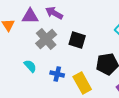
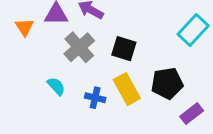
yellow rectangle: (82, 83) -> (127, 89), moved

